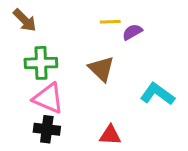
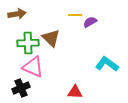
brown arrow: (25, 20) -> (17, 14), turned -54
brown triangle: (101, 69) -> (51, 38), moved
black cross: (47, 129) -> (21, 88), moved, turned -30

